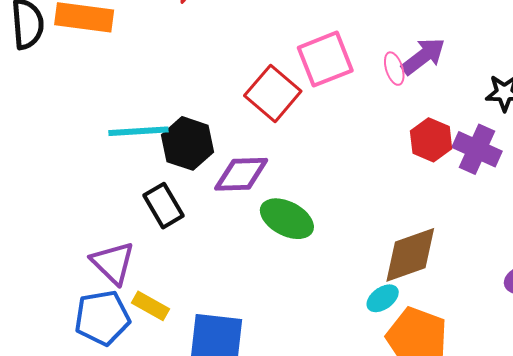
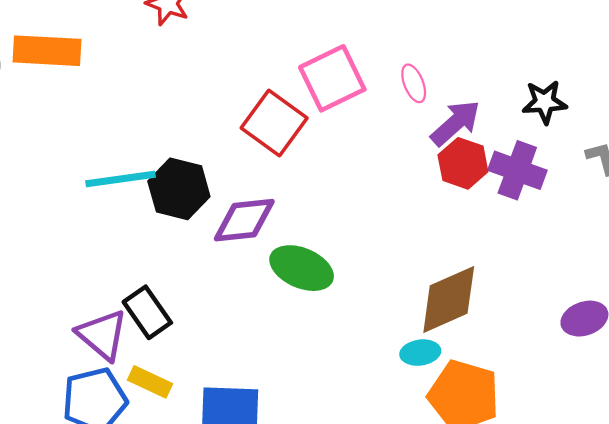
purple arrow: (423, 56) -> (455, 123), moved
black rectangle: (163, 206) -> (147, 312), moved
cyan ellipse: (383, 298) -> (420, 353), turned 32

